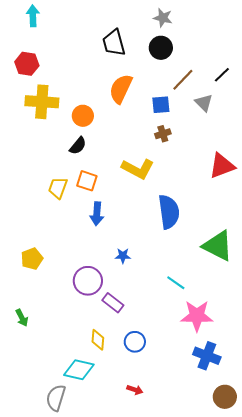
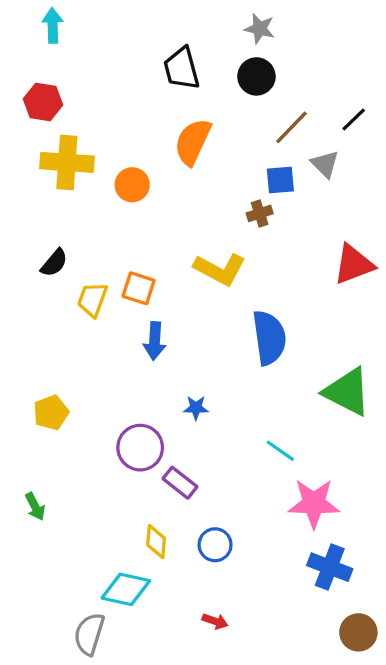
blue square: (161, 105) -> (280, 180), moved
black semicircle: (78, 146) -> (54, 263), moved

